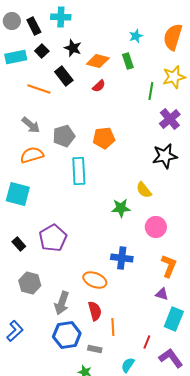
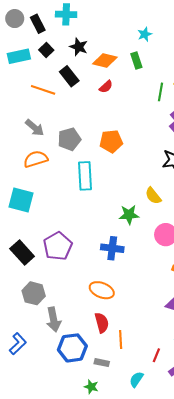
black rectangle: (19, 244) -> (22, 252), size x1.6
blue cross: (122, 258) -> (112, 248), moved
gray arrow: (62, 303) -> (53, 320), moved, turned -30

